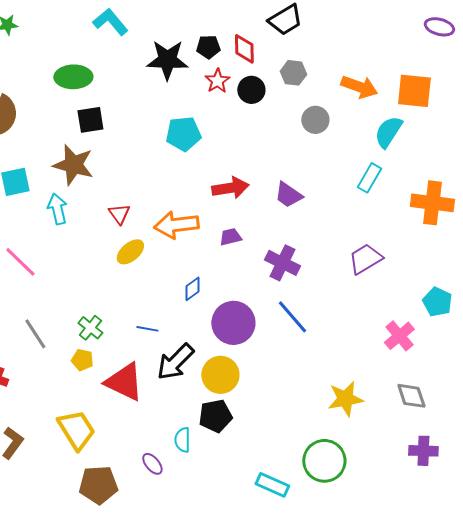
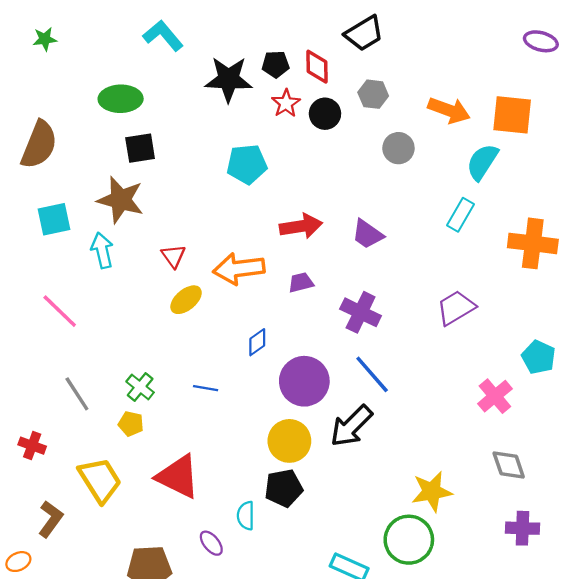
black arrow: (175, 362) -> (351, 426), moved
red triangle: (124, 382) -> (178, 477), moved
yellow star: (345, 399) -> (432, 491), moved
yellow trapezoid: (76, 430) -> (100, 480), moved

